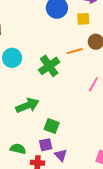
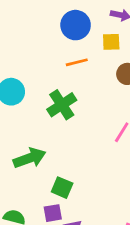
orange line: (75, 51) -> (77, 62), moved

